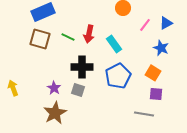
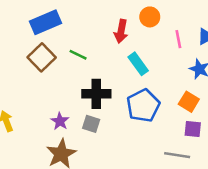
pink line: (145, 25) -> (178, 39), turned -48
red arrow: (89, 34) -> (121, 31), moved
brown square: (40, 39) -> (42, 57), turned 30

